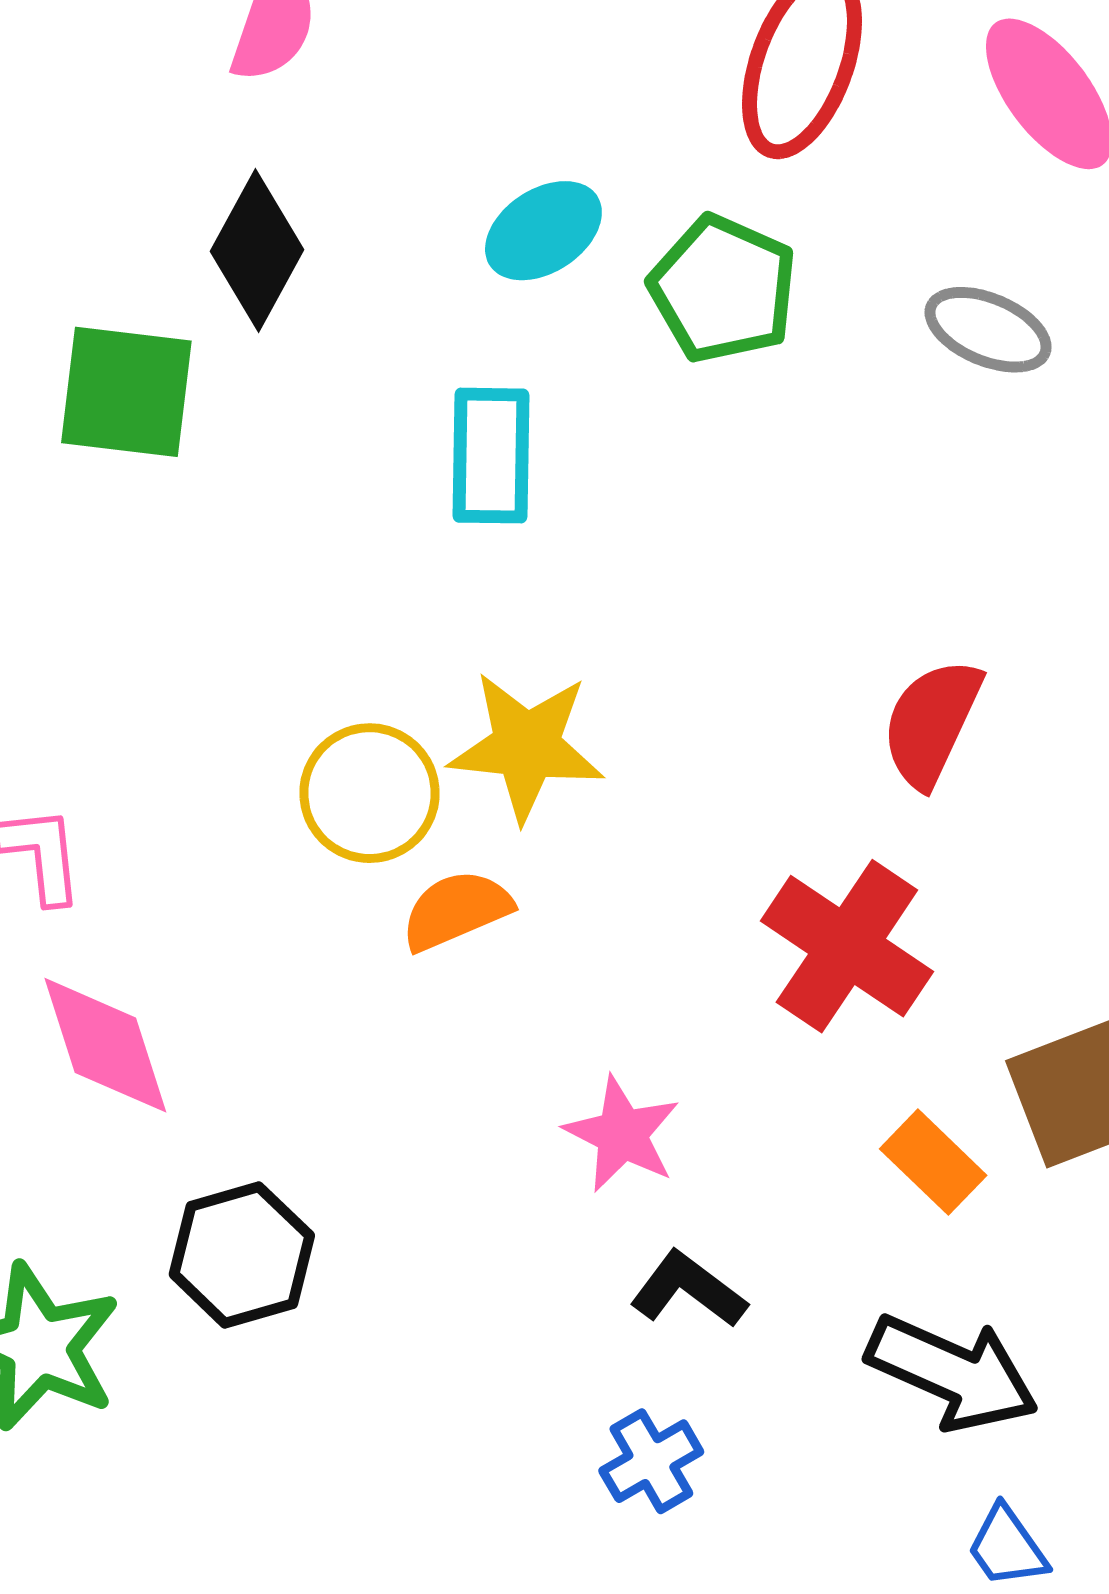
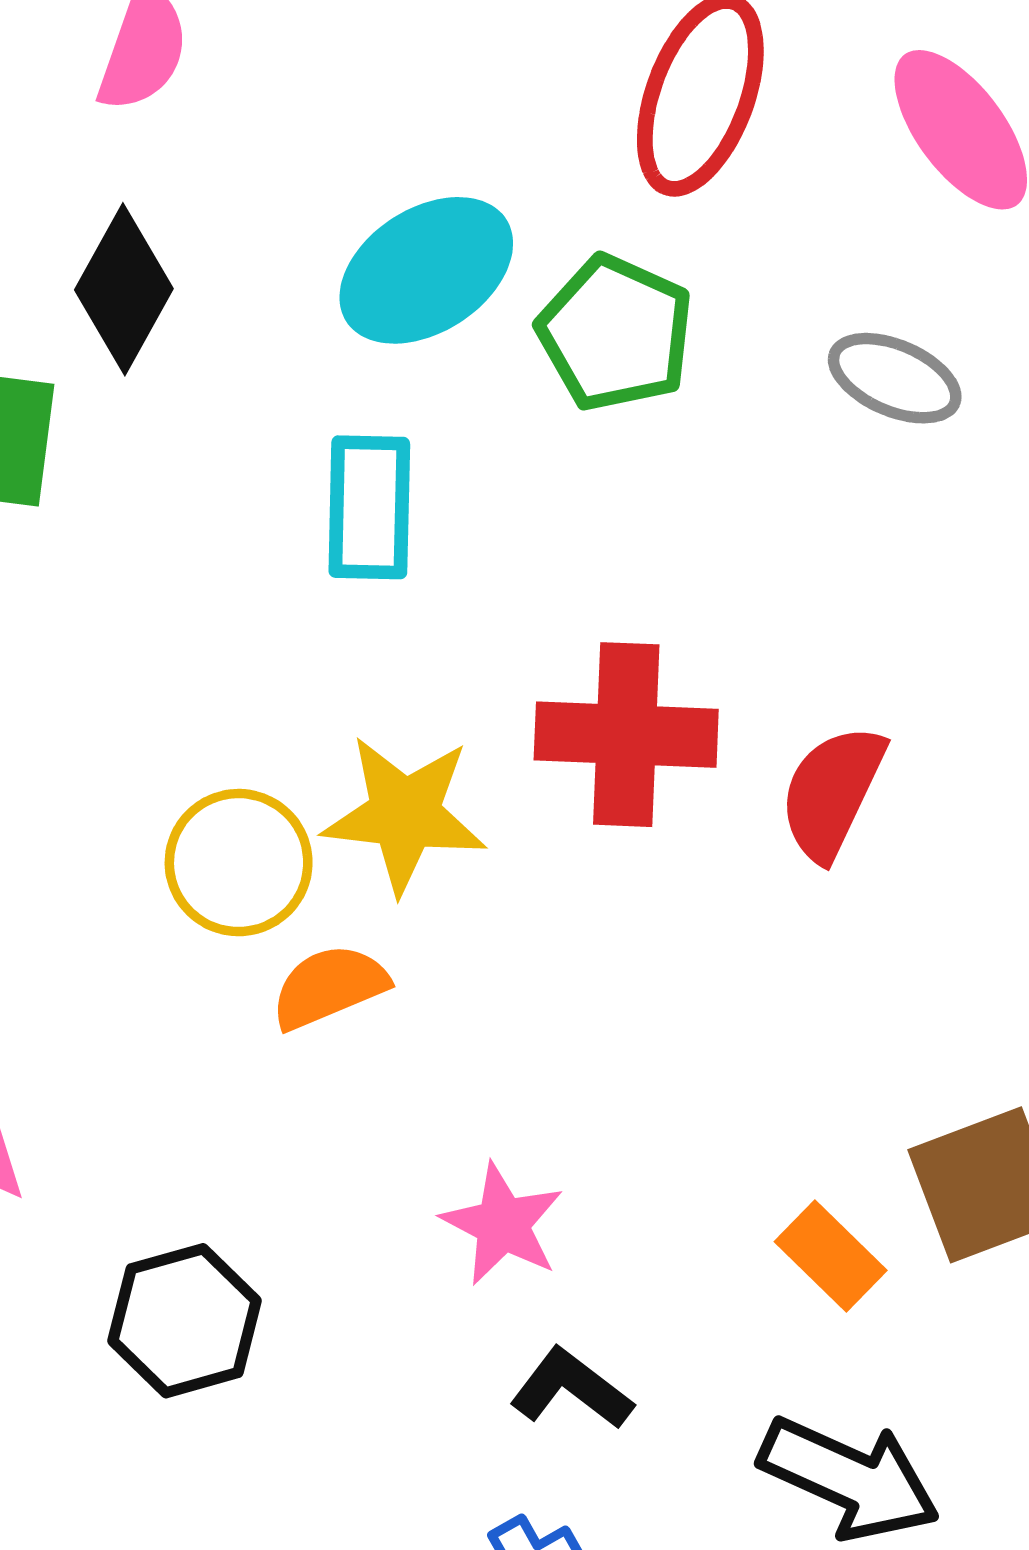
cyan ellipse: (543, 231) -> (426, 270), size x1.4
red cross: (847, 946) -> (626, 735), moved, turned -32
black hexagon: (242, 1255) -> (185, 1321), moved

